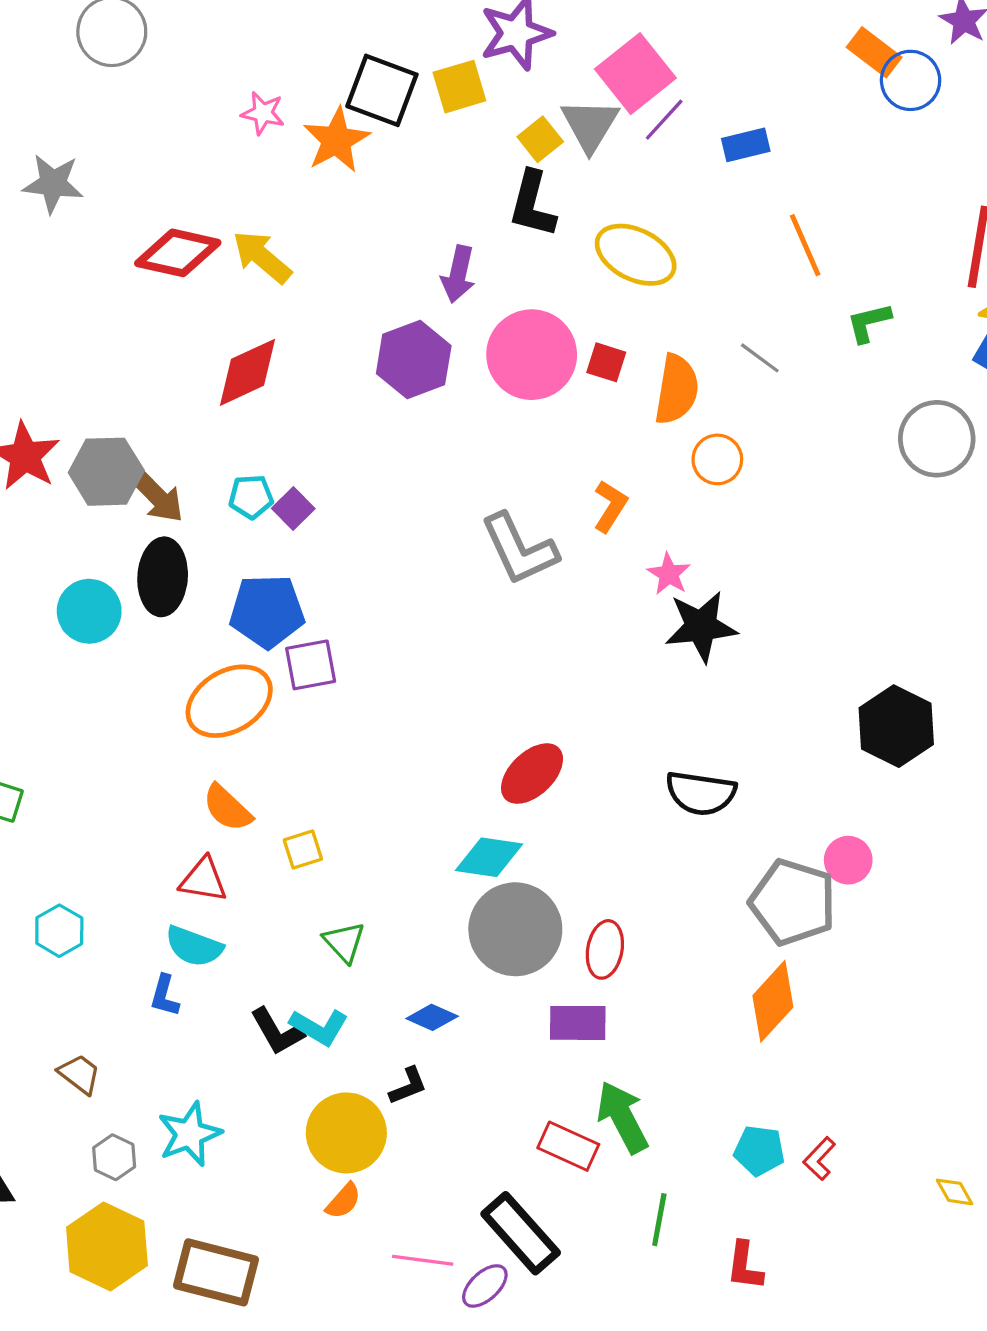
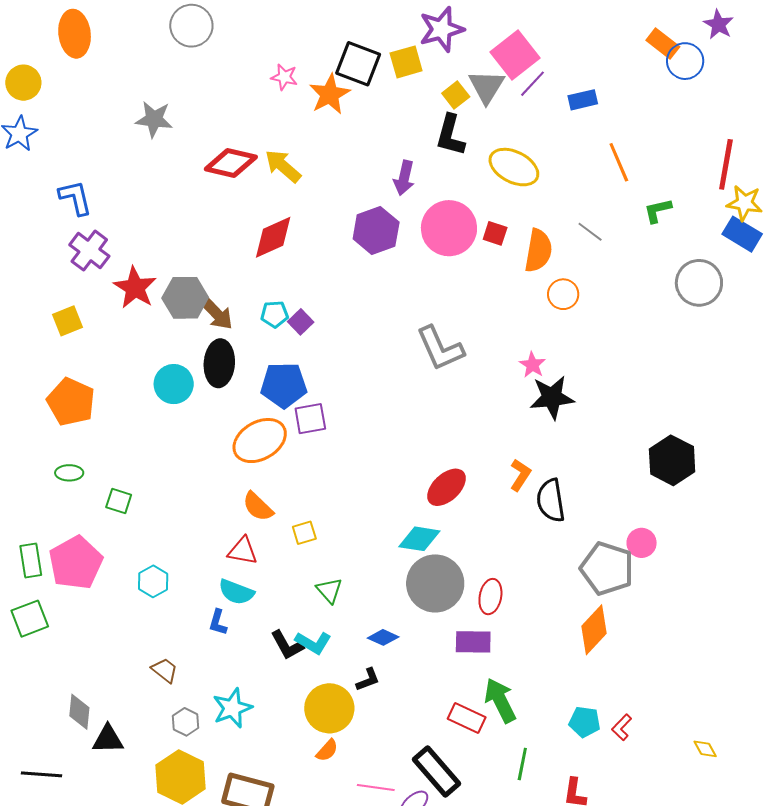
orange L-shape: (610, 506) -> (520, 475), moved
black semicircle: (701, 793) -> (551, 500), turned 72

